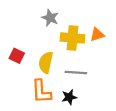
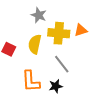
yellow semicircle: (46, 62) -> (35, 44), moved
gray line: (76, 73) -> (62, 64), turned 48

